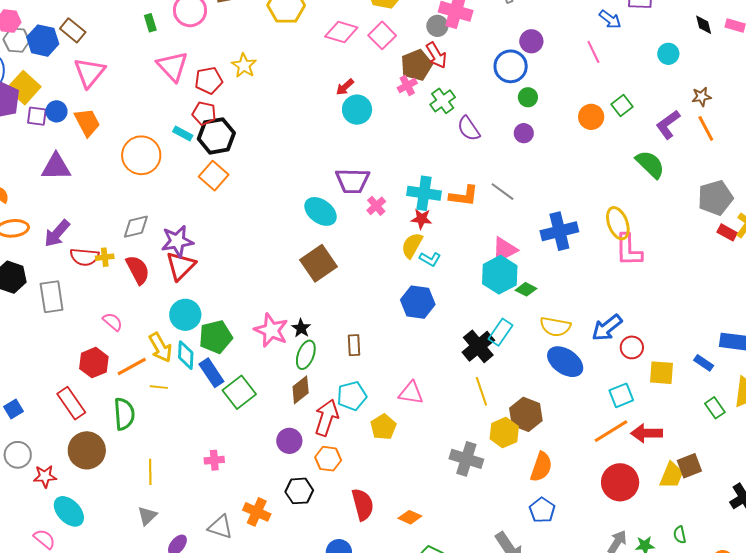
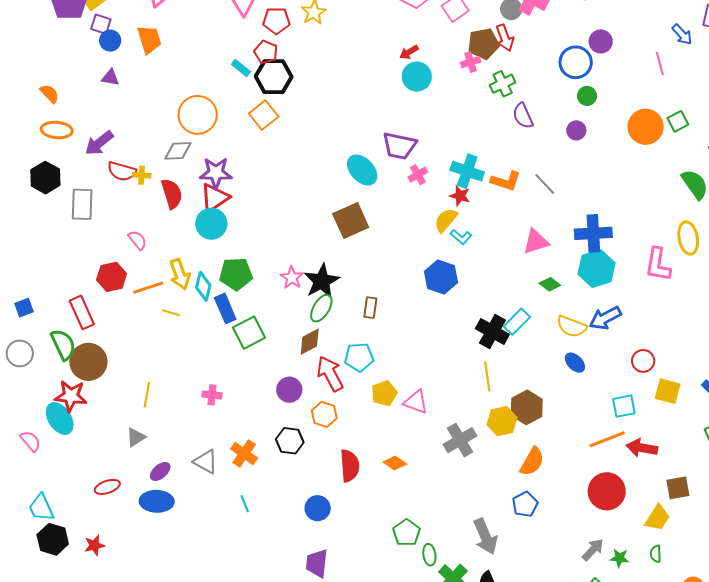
blue circle: (56, 111) -> (110, 41), moved
orange circle: (591, 117) -> (646, 127), size x1.4
orange circle: (141, 155) -> (198, 115), moved
purple triangle: (56, 167) -> (110, 78), size x0.6
yellow ellipse: (618, 223) -> (688, 238), moved
cyan hexagon: (500, 275) -> (597, 269), moved
cyan circle: (185, 315) -> (211, 224), moved
black star: (301, 328) -> (322, 281), size x1.8
blue arrow: (607, 328) -> (605, 318), moved
pink star: (271, 330) -> (292, 278), size x0.7
black cross: (478, 346) -> (492, 332), turned -32
blue ellipse: (565, 362) -> (575, 363), size x0.6
pink triangle: (411, 393) -> (416, 402), moved
green semicircle: (124, 414) -> (63, 345), moved, turned -32
red arrow: (327, 418) -> (330, 374), turned -57
gray cross: (466, 459) -> (460, 440), turned 32
yellow trapezoid: (672, 475) -> (657, 518), moved
red star: (45, 476) -> (71, 396), moved, size x1.4
orange diamond: (410, 517) -> (395, 463), moved

